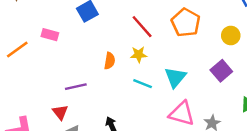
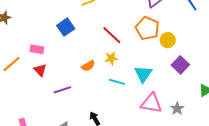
yellow circle: (231, 35) -> (168, 40), moved
orange semicircle: (110, 61) -> (88, 66), turned 56
red triangle: (60, 112) -> (40, 70), moved

